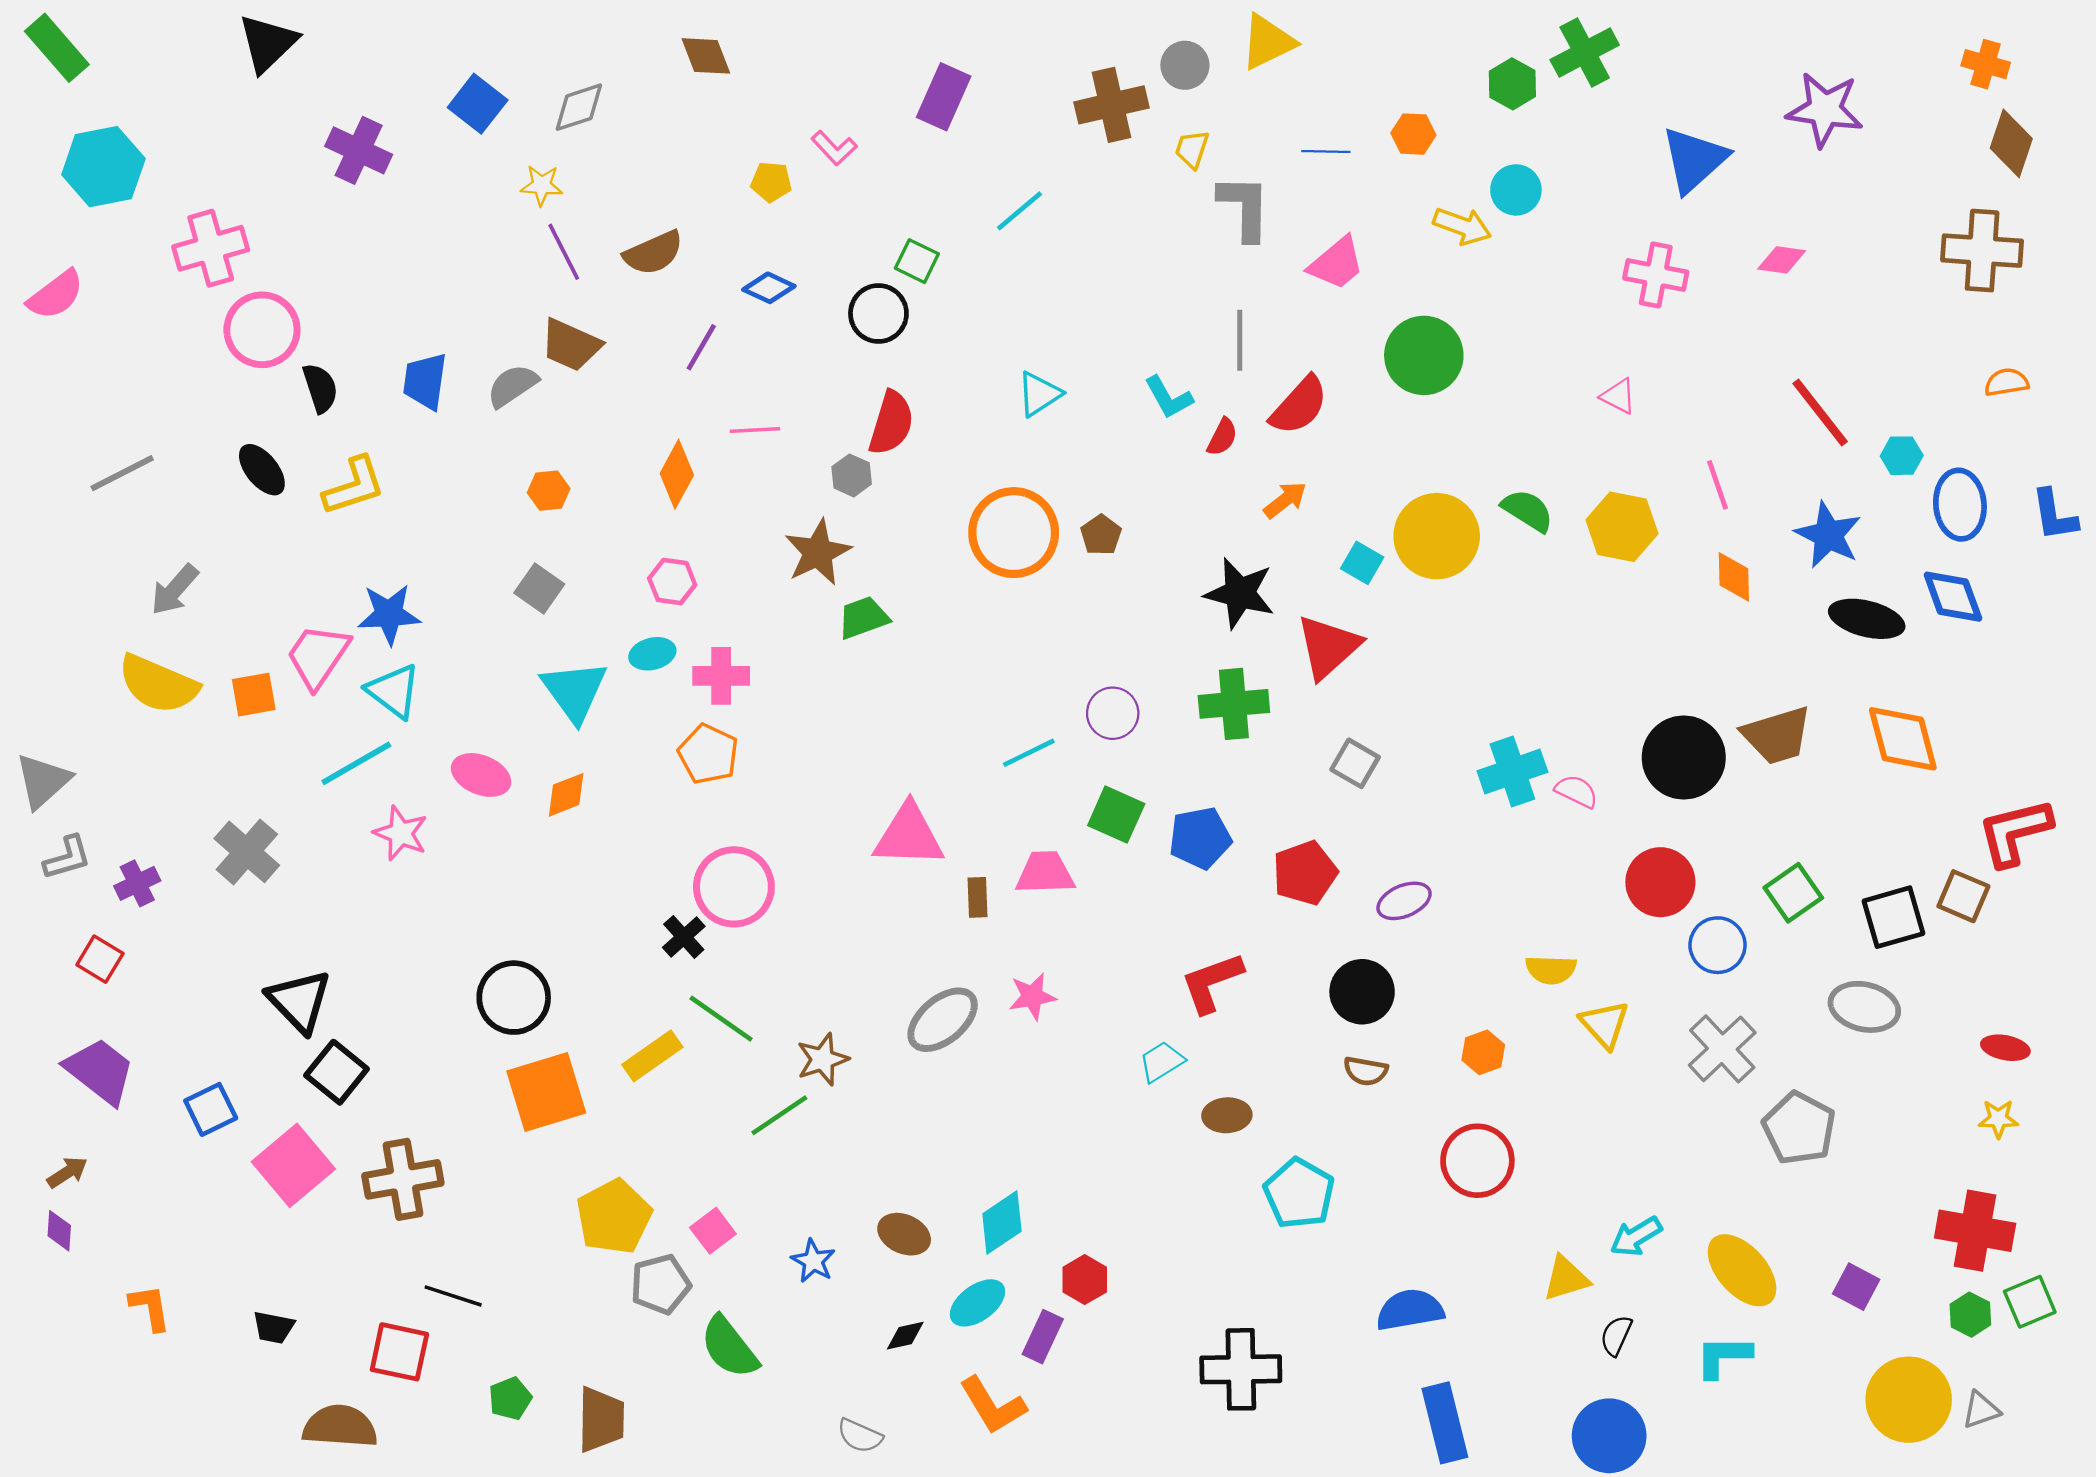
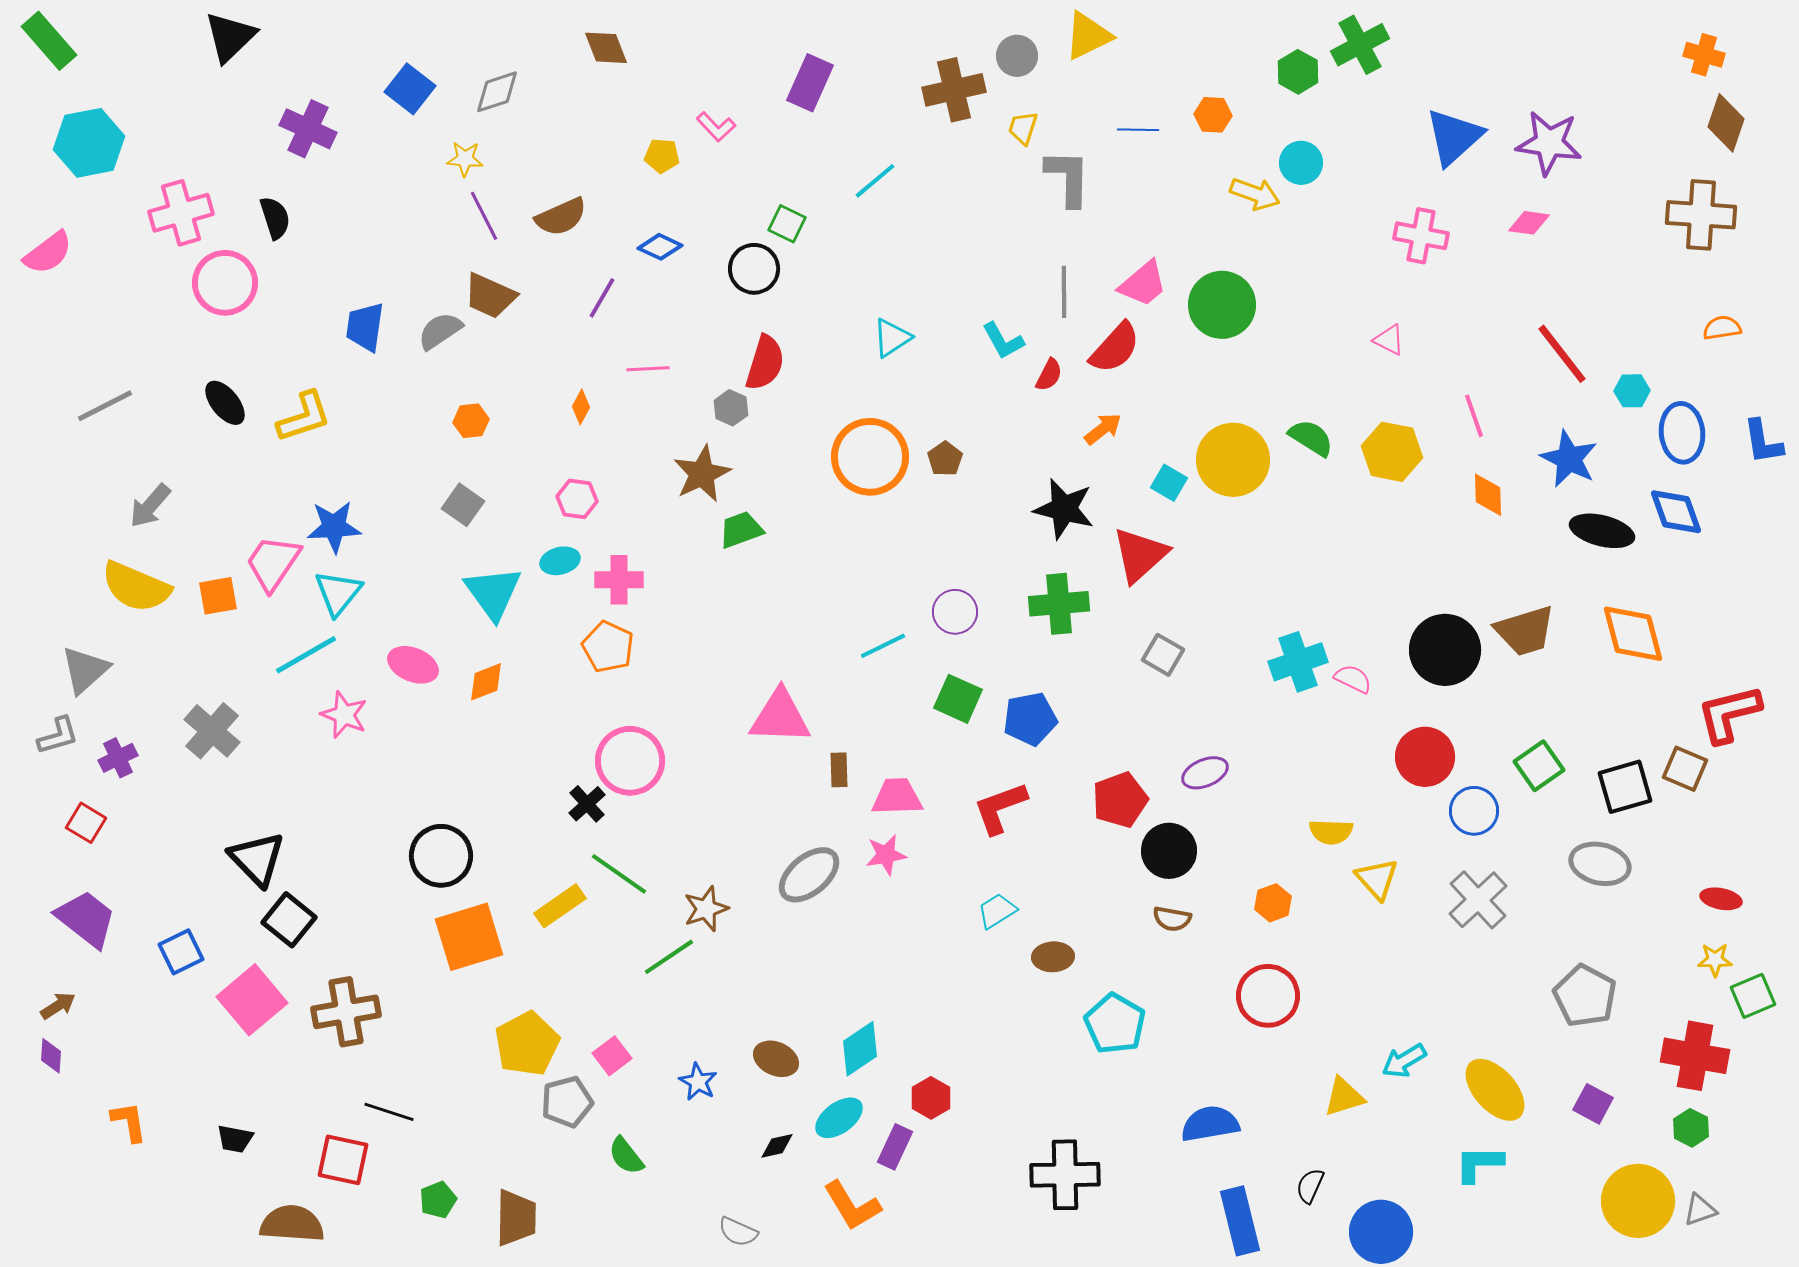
purple star: (1825, 110) -> (1549, 143), moved
pink trapezoid: (1336, 263) -> (1143, 284), moved
black semicircle: (320, 388) -> (275, 218), moved
orange diamond: (677, 474) -> (581, 407), size x0.6
cyan triangle: (394, 691) -> (338, 593), turned 32
gray triangle: (43, 781) -> (85, 670), moved
pink trapezoid: (1045, 873) -> (897, 797), moved
red pentagon: (1305, 873) -> (1120, 800), moved
red L-shape: (1212, 982) -> (1000, 808), moved
gray pentagon: (1799, 1128) -> (1585, 996), moved
green square: (2030, 1302) -> (1753, 996), moved
black semicircle: (1616, 1336) -> (1310, 1186), moved
green semicircle: (729, 1347) -> (626, 1156), size x0.7

